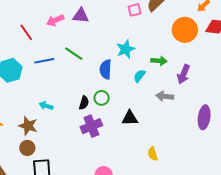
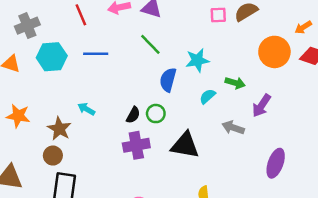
green line: (74, 54) -> (150, 44), moved
black triangle: (130, 118) -> (185, 145), size x1.4

